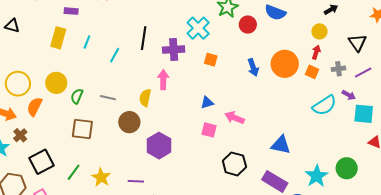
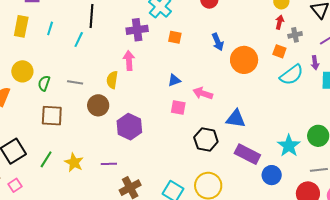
black line: (144, 38) -> (92, 16), moved
orange circle: (285, 64) -> (244, 60), moved
gray cross: (338, 69) -> (295, 35), moved
orange square: (312, 72) -> (279, 51), moved
purple arrow: (349, 95) -> (315, 63), turned 56
blue triangle: (281, 145) -> (236, 119), moved

